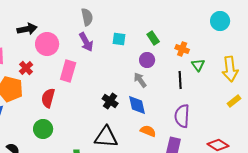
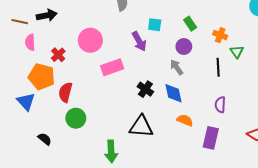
black arrow: (27, 29) -> (47, 15), moved
purple arrow: (86, 42) -> (139, 41), moved
pink circle: (47, 44) -> (90, 40), moved
pink rectangle: (68, 71) -> (112, 67), moved, turned 55
red semicircle: (48, 98) -> (65, 92), moved
purple semicircle: (182, 116) -> (220, 105), size x0.7

